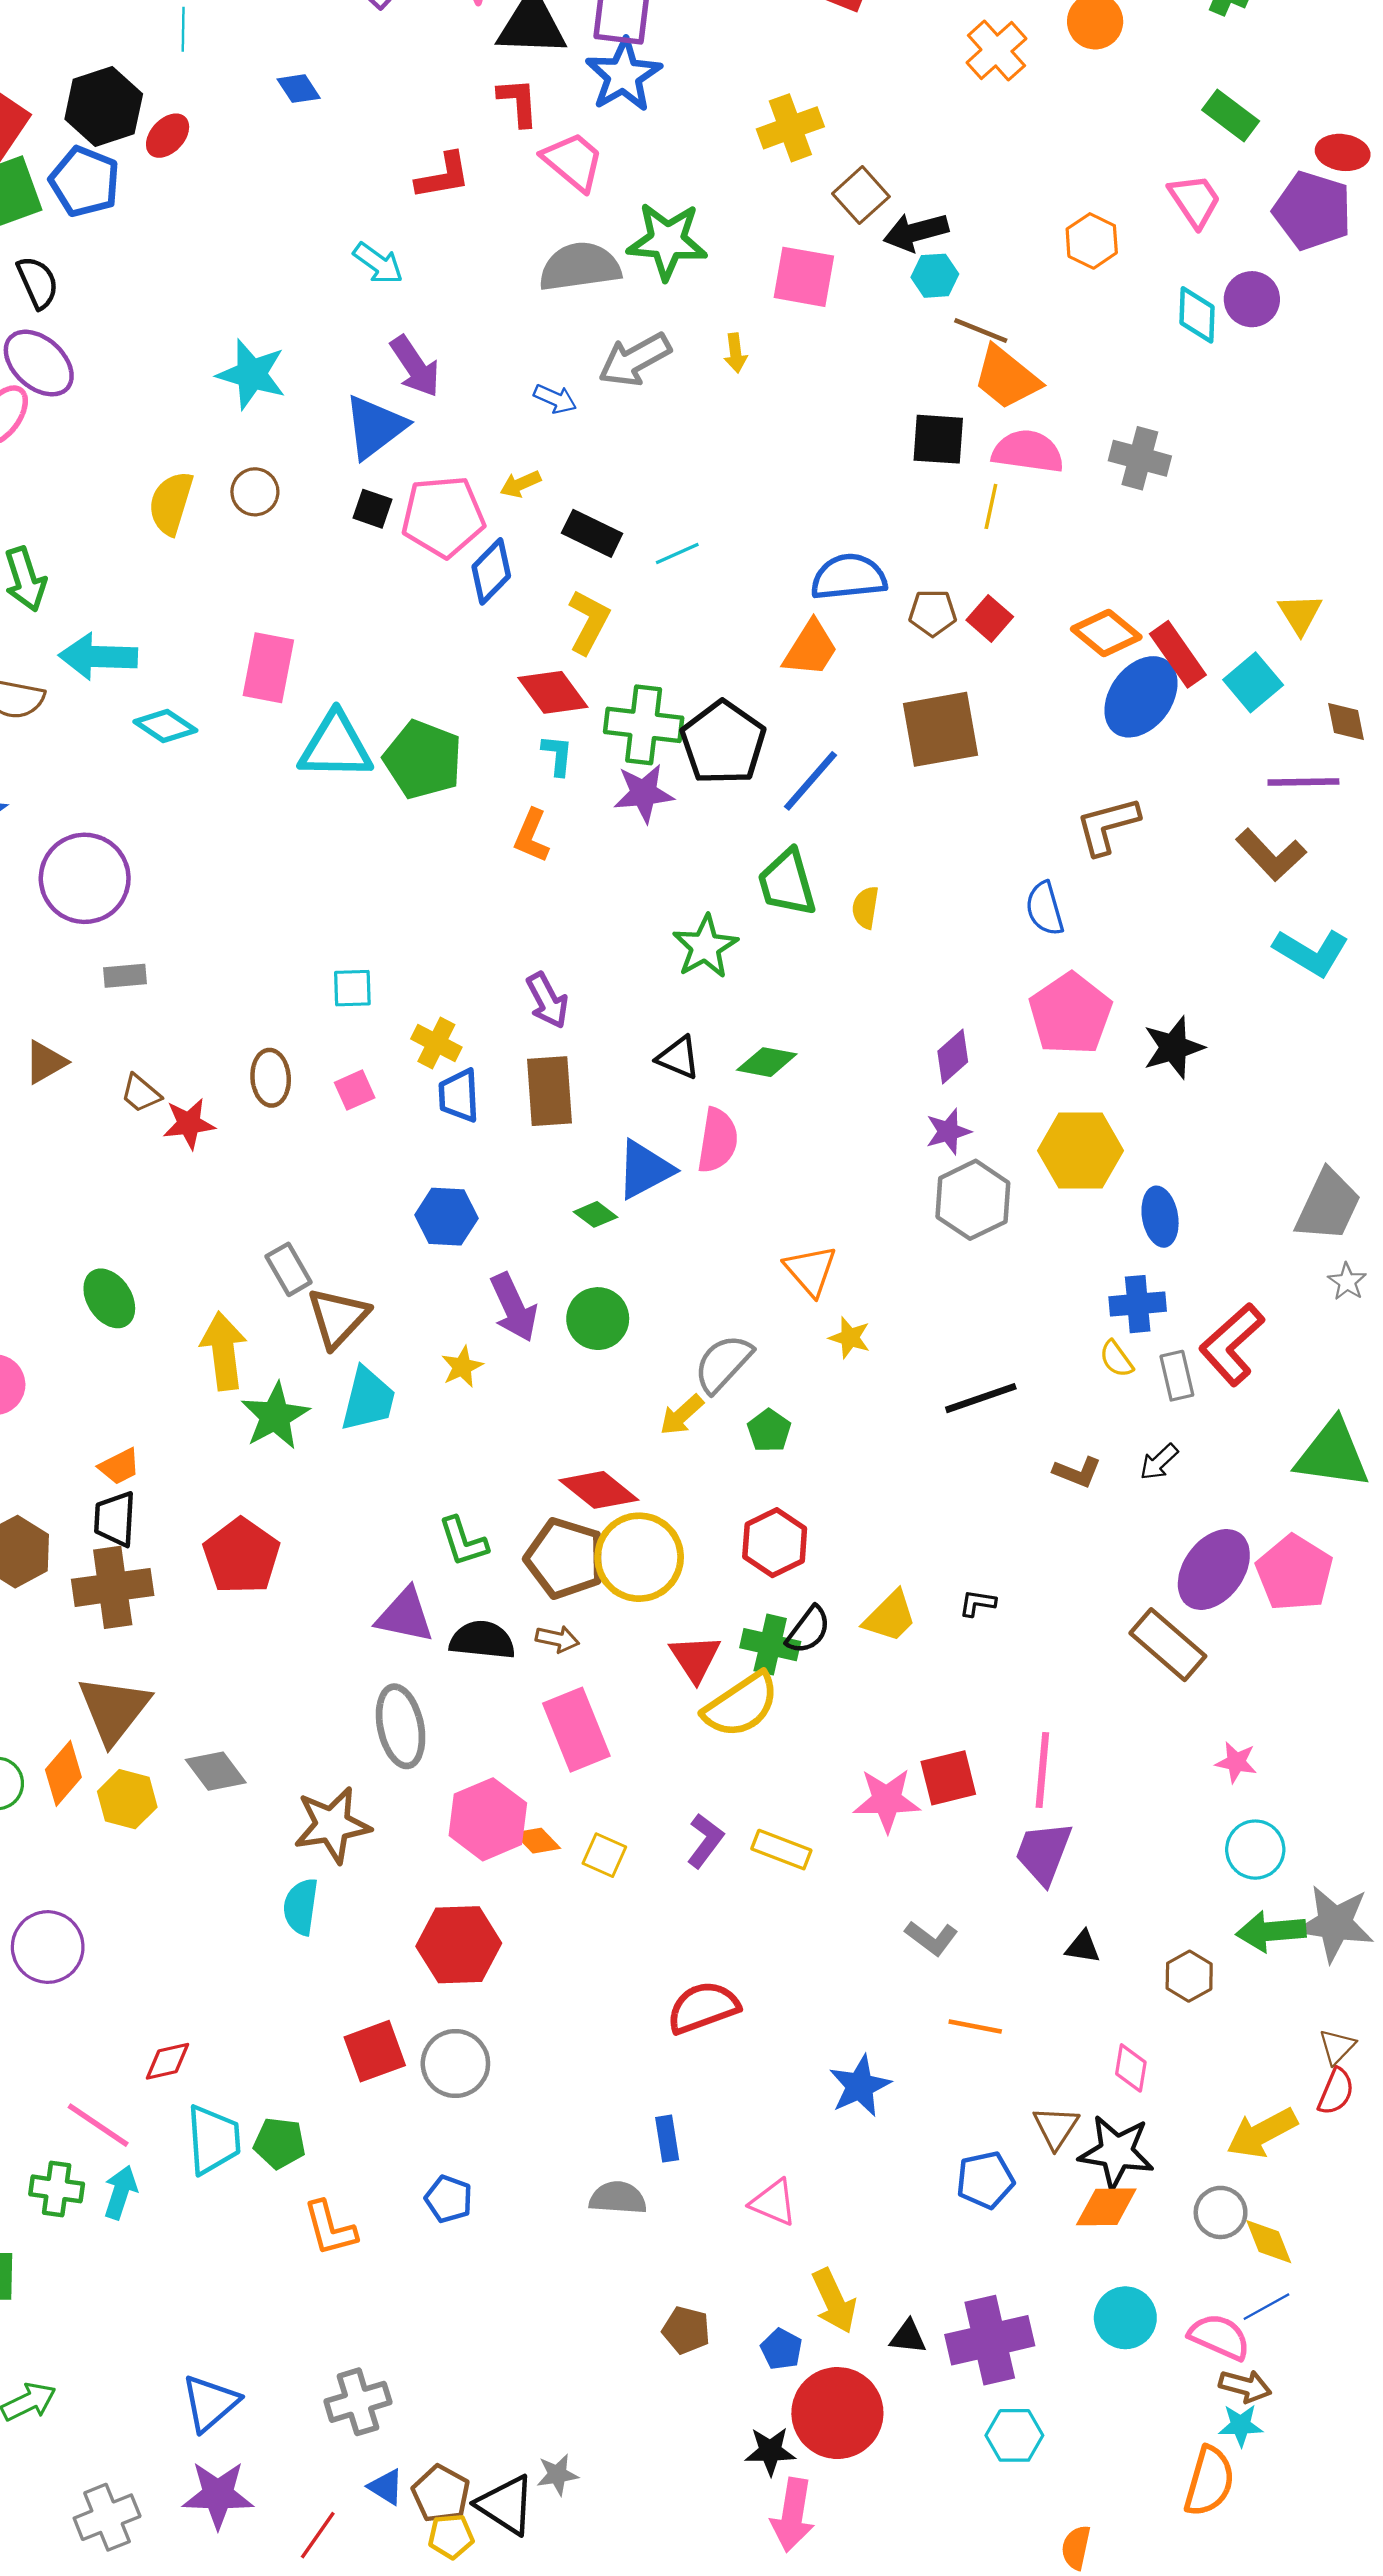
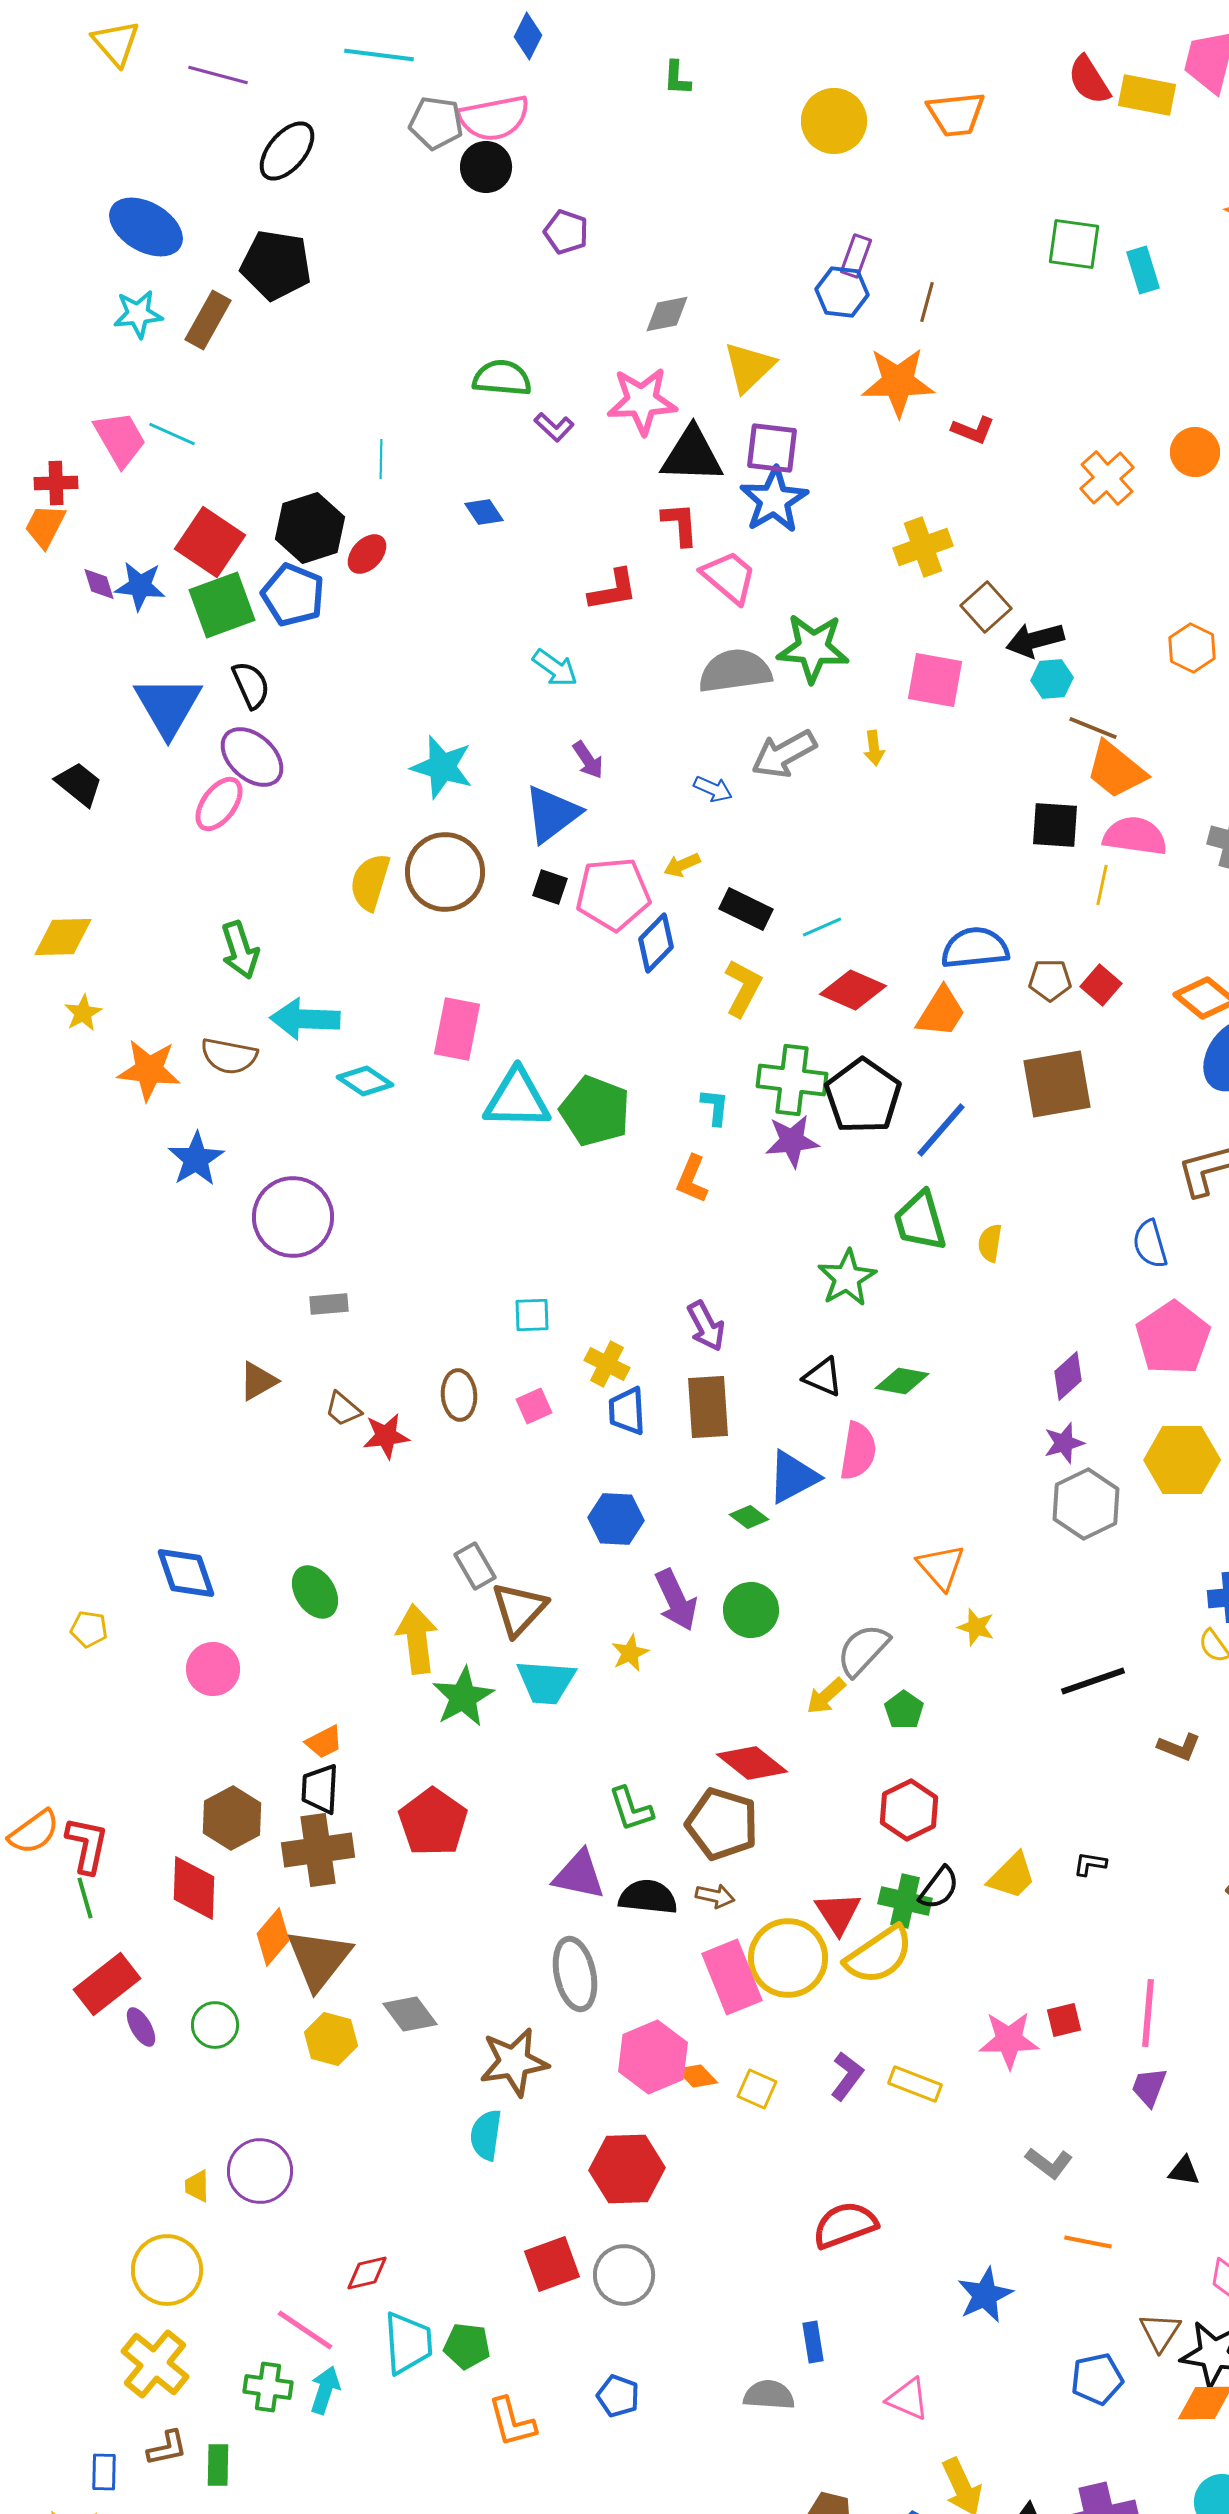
purple arrow: (415, 366) -> (588, 760), size x0.7
brown circle: (255, 492) -> (445, 872), size x1.8
red diamond: (553, 692) -> (853, 990), moved, turned -30
cyan trapezoid: (368, 1399) -> (546, 1682), turned 80
yellow circle: (639, 1557) -> (788, 1958), moved
orange diamond: (63, 1773) -> (273, 1937), moved
red square: (948, 1778) -> (1064, 2020), size x0.7
purple trapezoid: (1044, 1853) -> (1149, 2087), size x0.7

